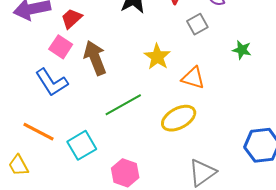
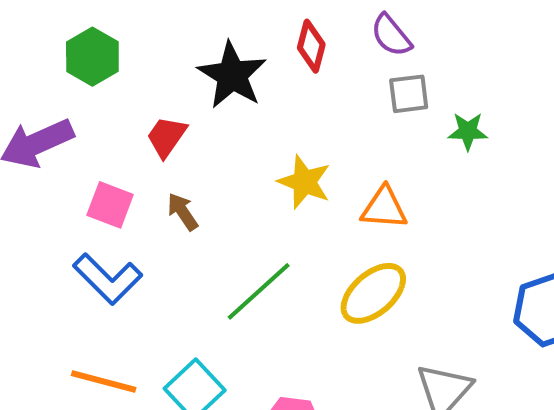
red trapezoid: (71, 18) -> (166, 137), moved
gray square: (197, 24) -> (409, 94), moved, turned 35
brown arrow: (95, 58) -> (183, 212), size x0.6

